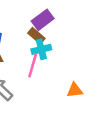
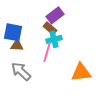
orange triangle: (75, 90) -> (81, 72), size x1.5

